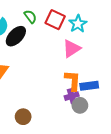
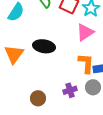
black ellipse: (16, 36) -> (44, 46), moved, turned 55
purple cross: (72, 96) -> (70, 90), moved

